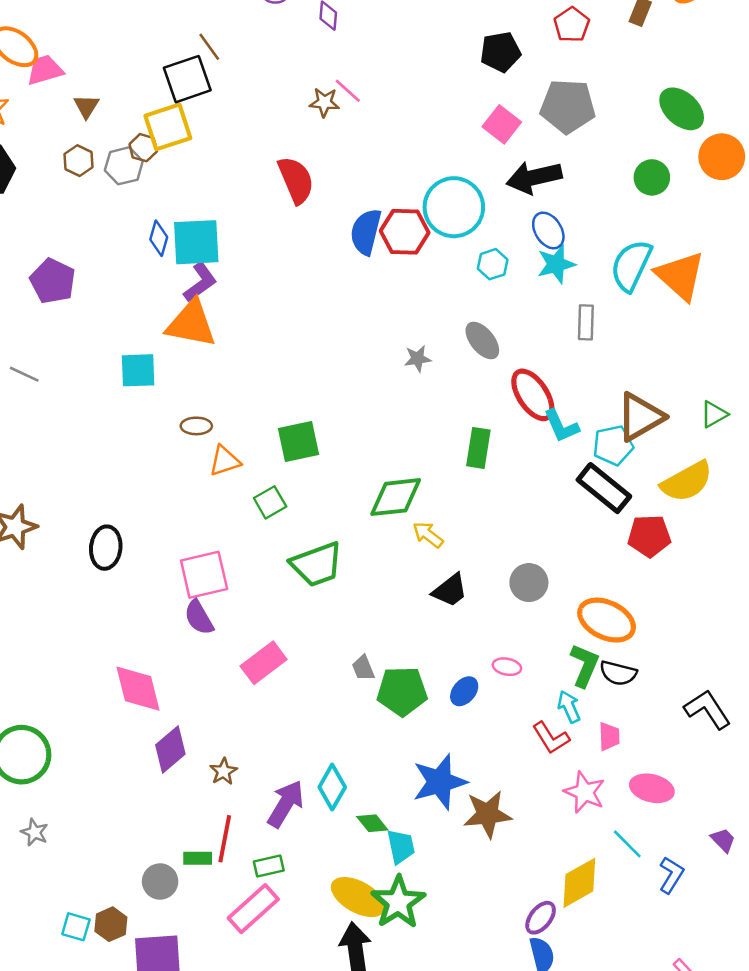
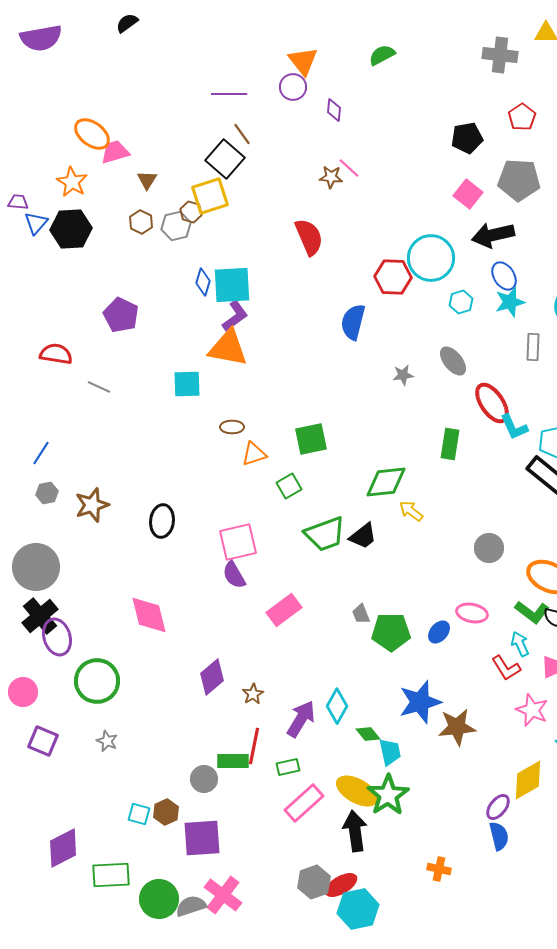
black square: (187, 79) -> (225, 159), turned -30
blue semicircle: (366, 232) -> (353, 322), moved
black trapezoid: (450, 590) -> (363, 536), moved
green L-shape: (585, 665) -> (532, 612), turned 104
pink ellipse: (507, 667) -> (472, 613), size x1.4
pink diamond: (138, 689) -> (149, 615), moved
green rectangle: (198, 858) -> (233, 761), size x1.4
pink rectangle: (253, 909) -> (304, 803), moved

